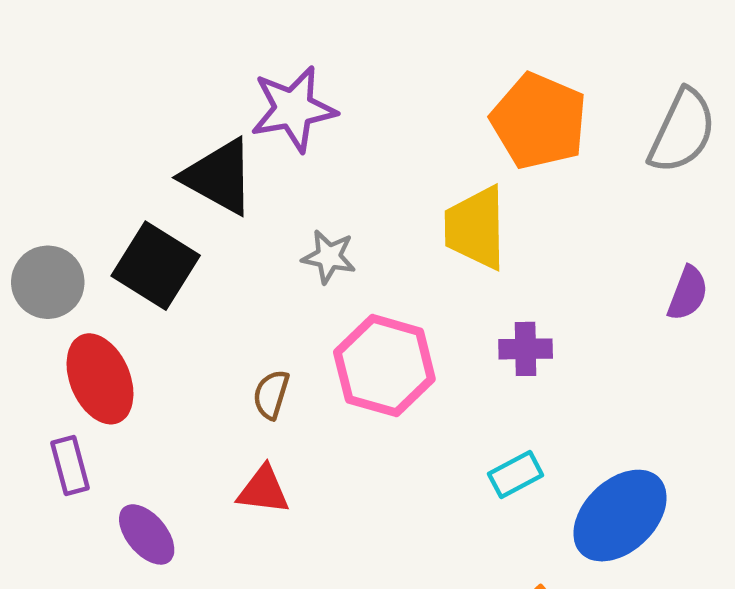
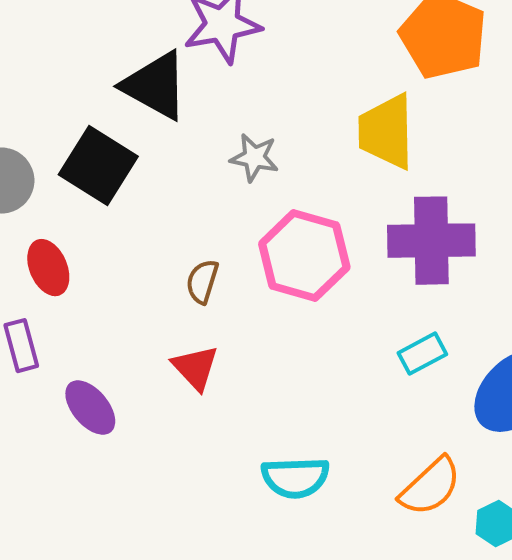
purple cross: (526, 349) -> (431, 241), size x1.8
red ellipse: (100, 379) -> (48, 268), size x0.7
red triangle: (263, 490) -> (195, 368), turned 40

